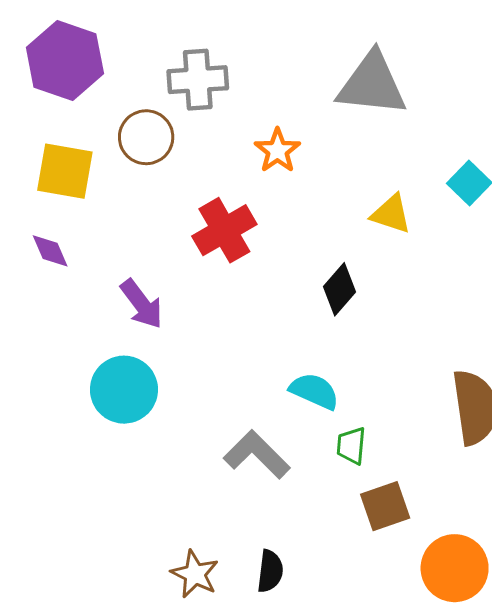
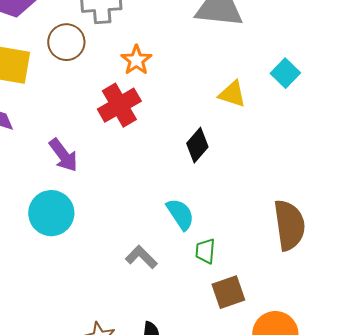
orange star: (277, 151) -> (136, 60), moved
cyan semicircle: (314, 391) -> (180, 214), turned 32
gray L-shape: (257, 455) -> (141, 257), size x0.7

